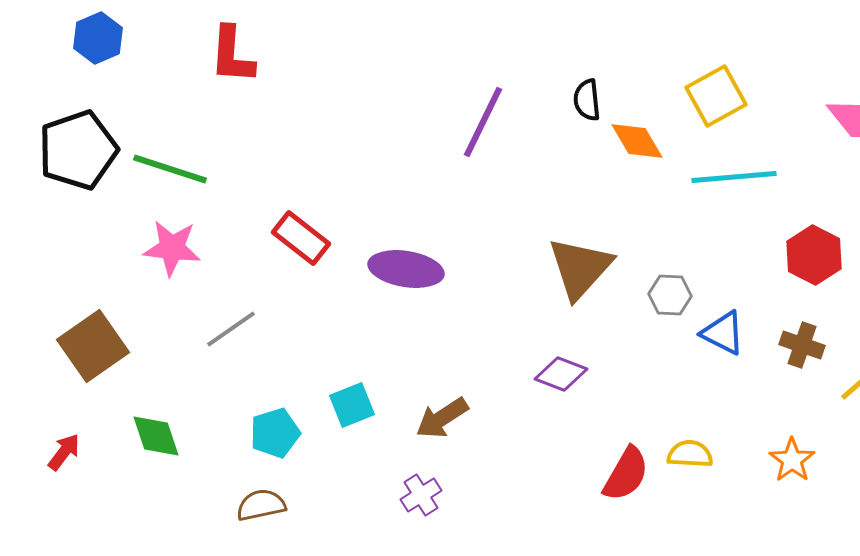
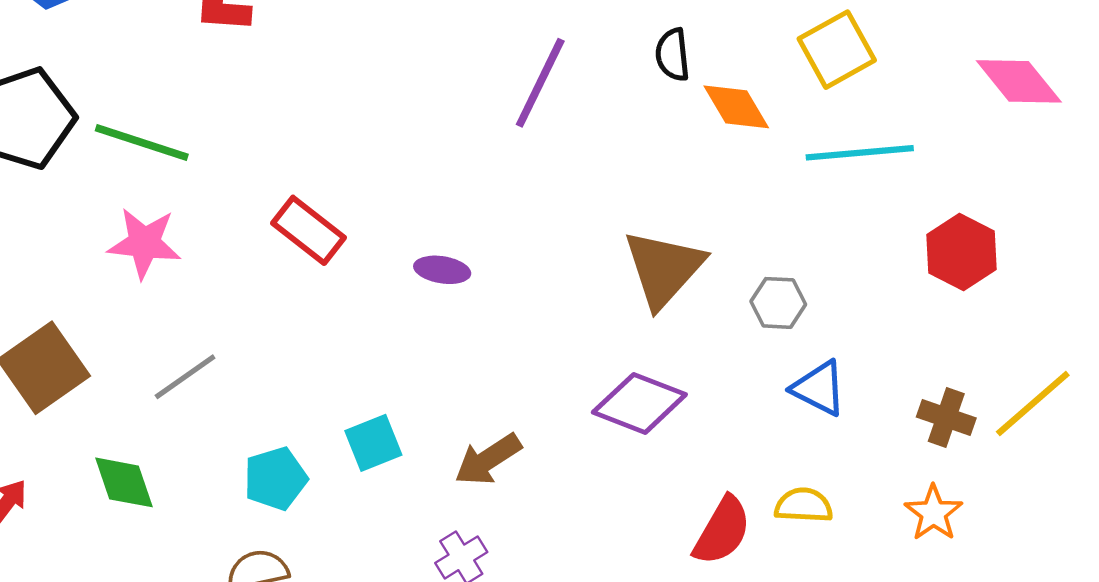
purple ellipse: (406, 269) -> (442, 270), size x0.6
gray line: (231, 329) -> (185, 377), moved
blue triangle: (723, 333) -> (819, 388), moved
brown cross: (802, 345) -> (946, 417), moved
purple diamond: (561, 374) -> (639, 403), size x1.4

